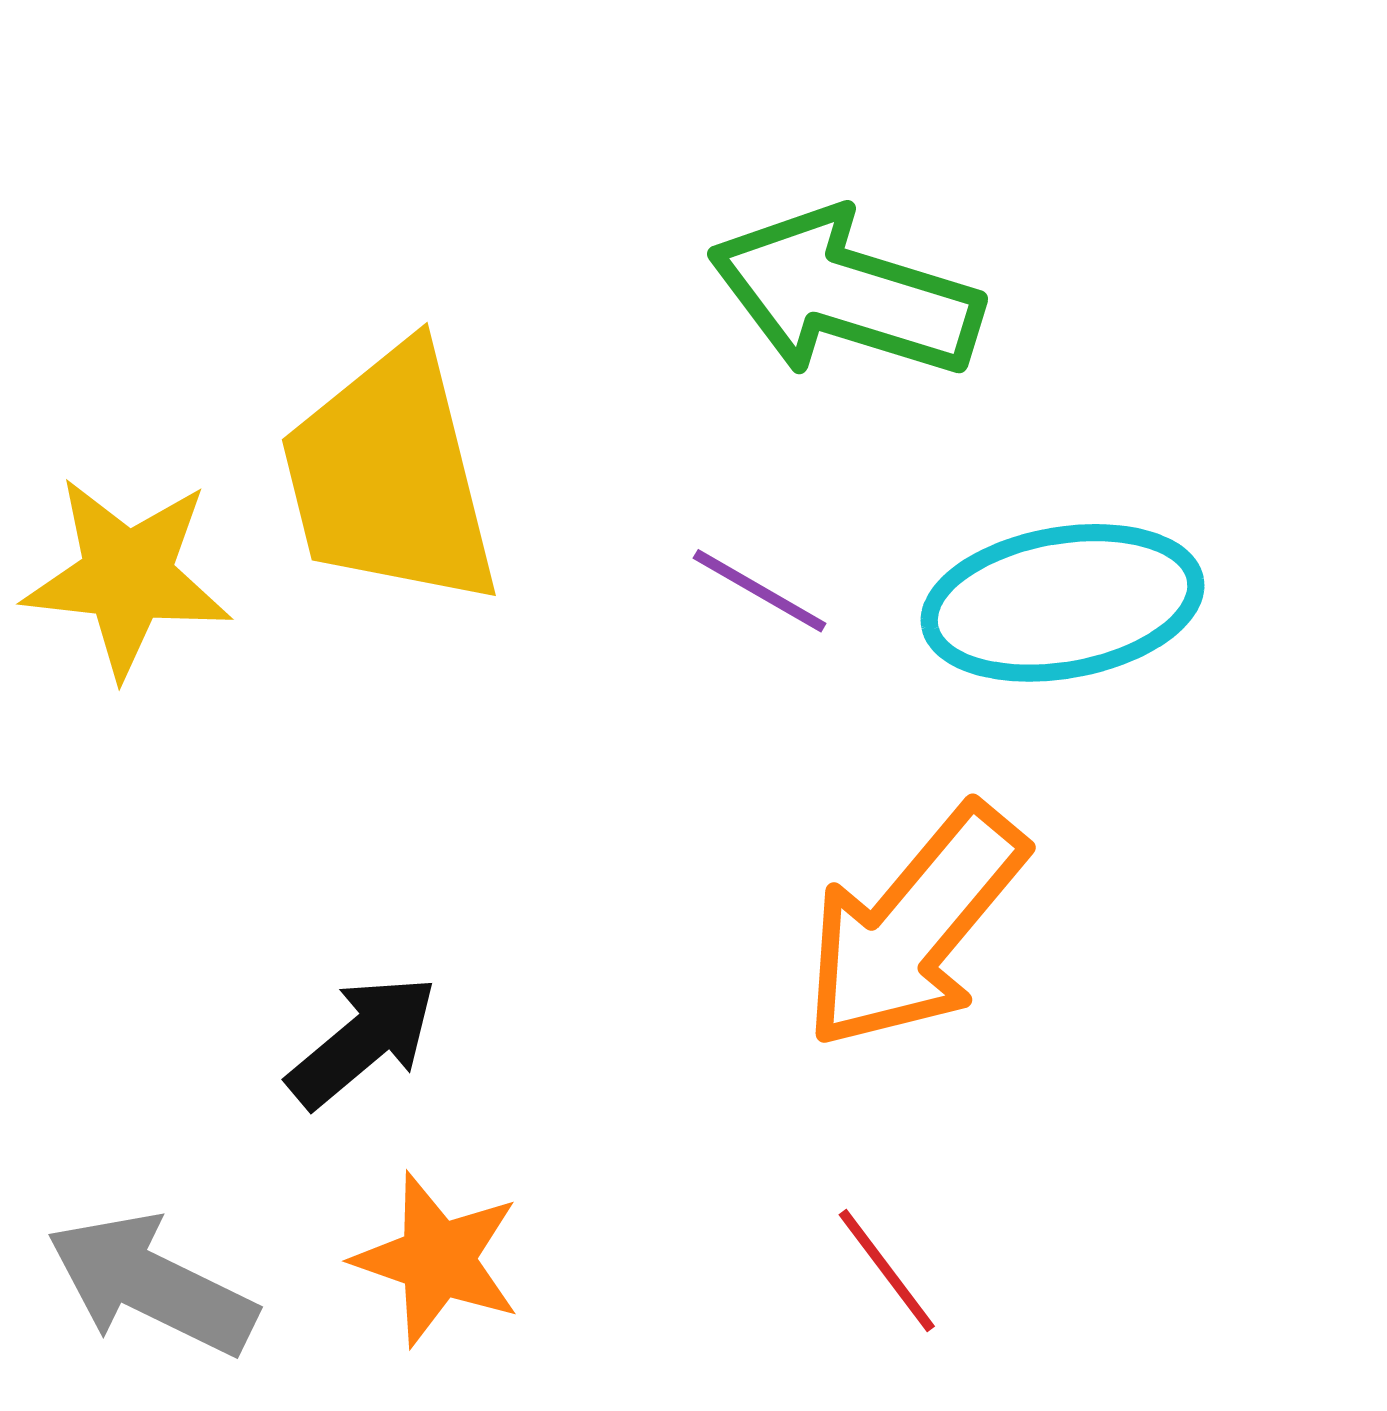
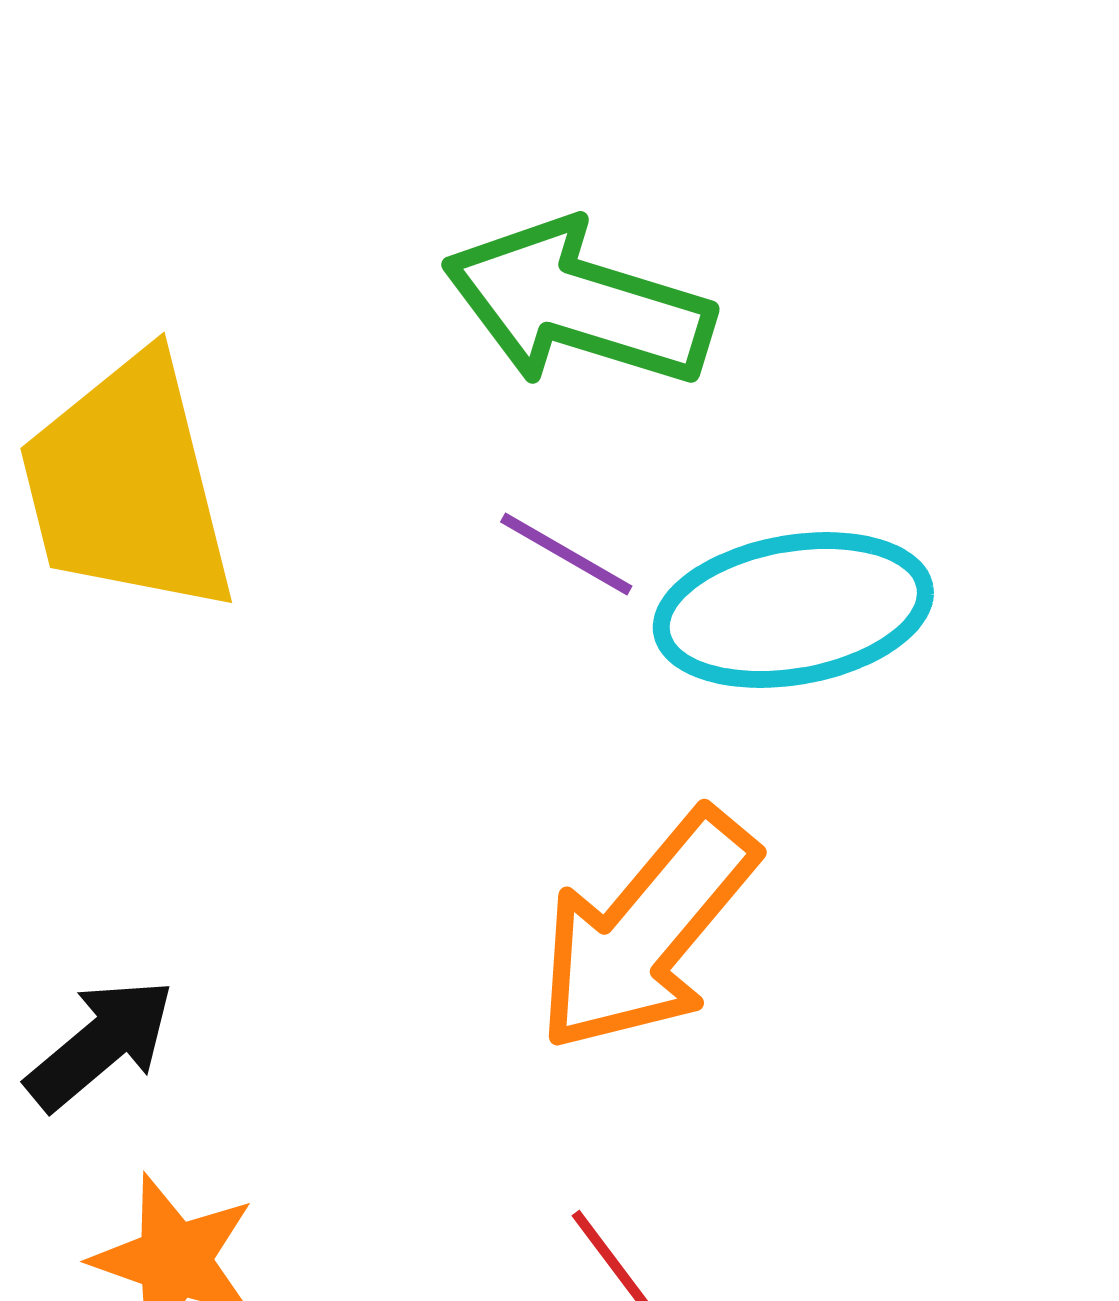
purple line: (760, 591) -> (566, 554), moved

